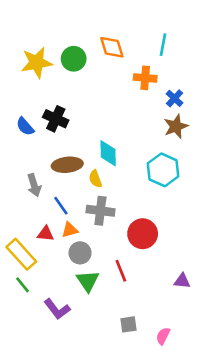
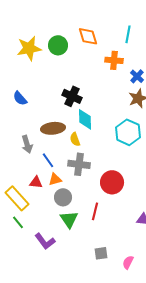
black cross: (56, 119) -> (72, 96), moved
red line: (121, 271) -> (95, 211), turned 36

